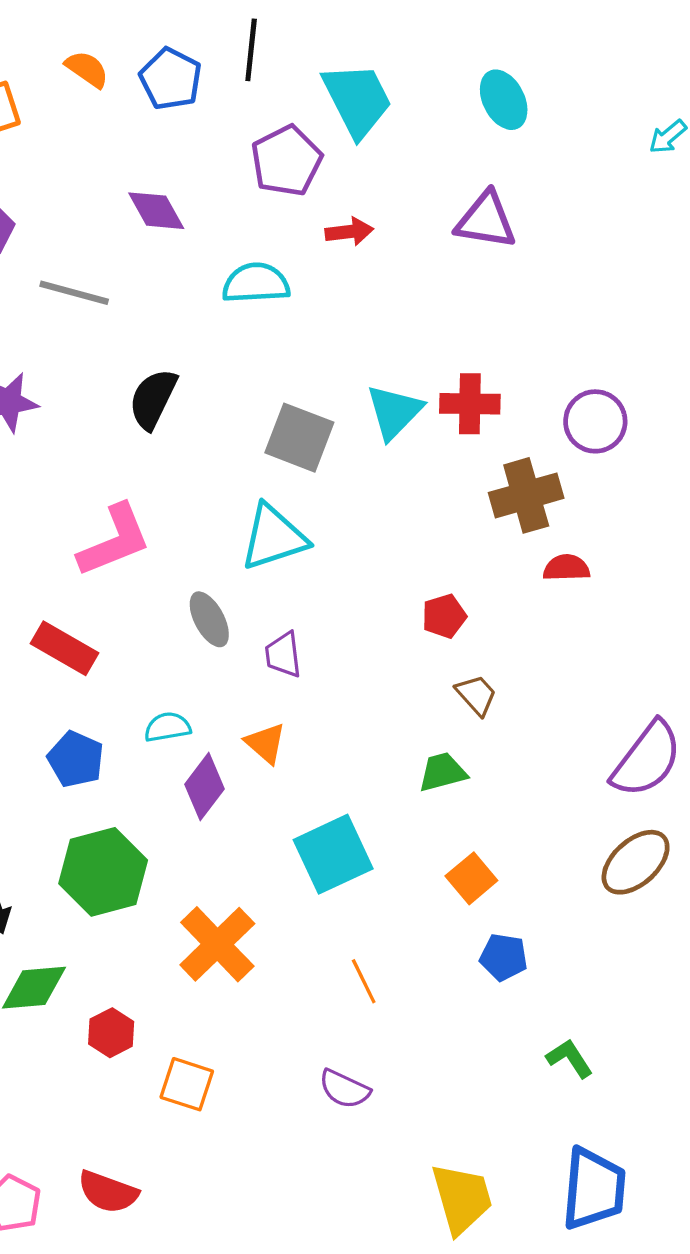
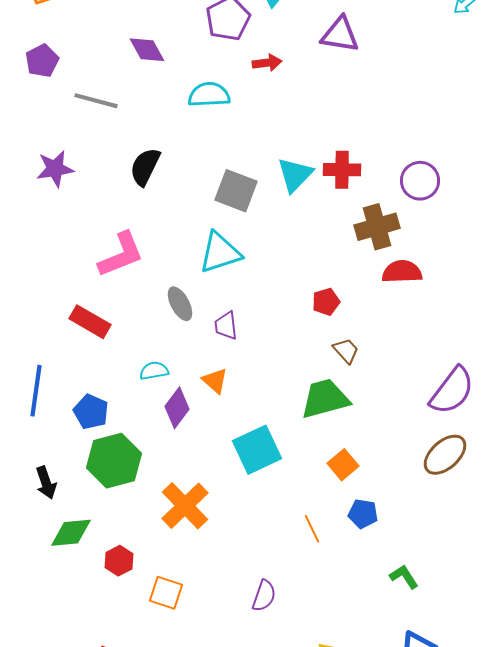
purple triangle: (486, 220) -> (340, 35), moved
red semicircle: (566, 568) -> (402, 272), size x1.4
blue pentagon: (76, 759) -> (91, 412), moved
green trapezoid: (443, 772) -> (325, 399), size x1.6
orange line: (364, 981) -> (312, 529), moved
purple semicircle: (344, 1089) -> (264, 596), turned -96

